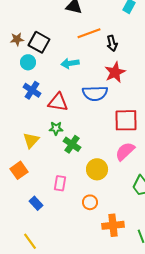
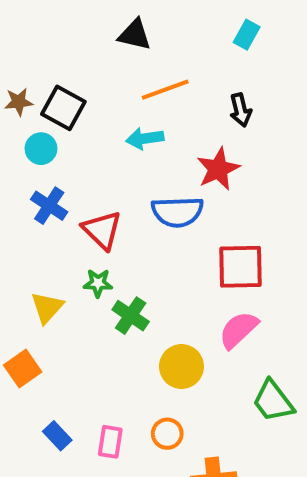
black arrow: (112, 43) -> (241, 110), moved
cyan arrow: (70, 63) -> (145, 138), moved
red triangle: (58, 102) -> (102, 230), turned 35
pink rectangle: (60, 183) -> (110, 442), moved

